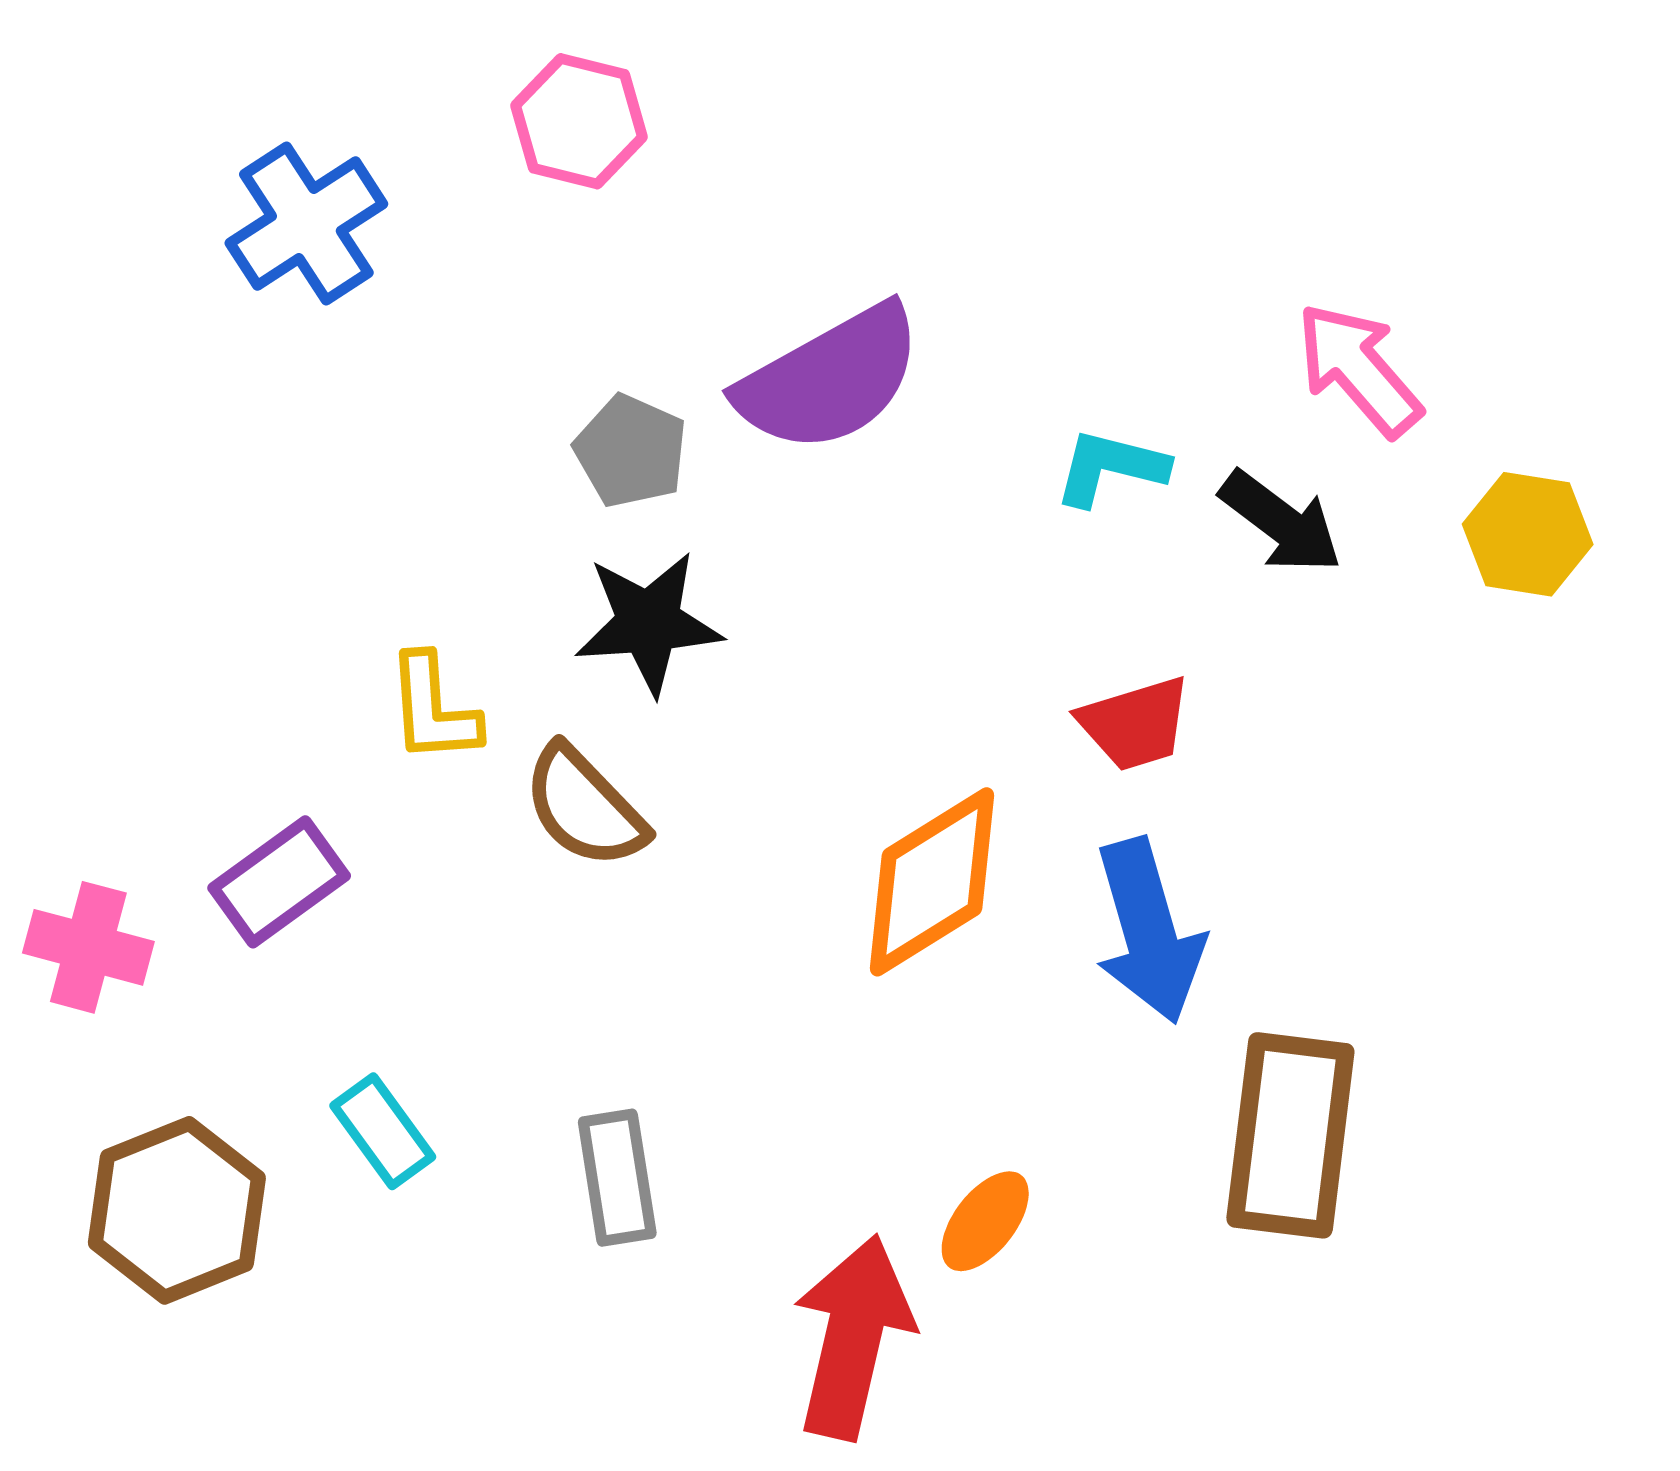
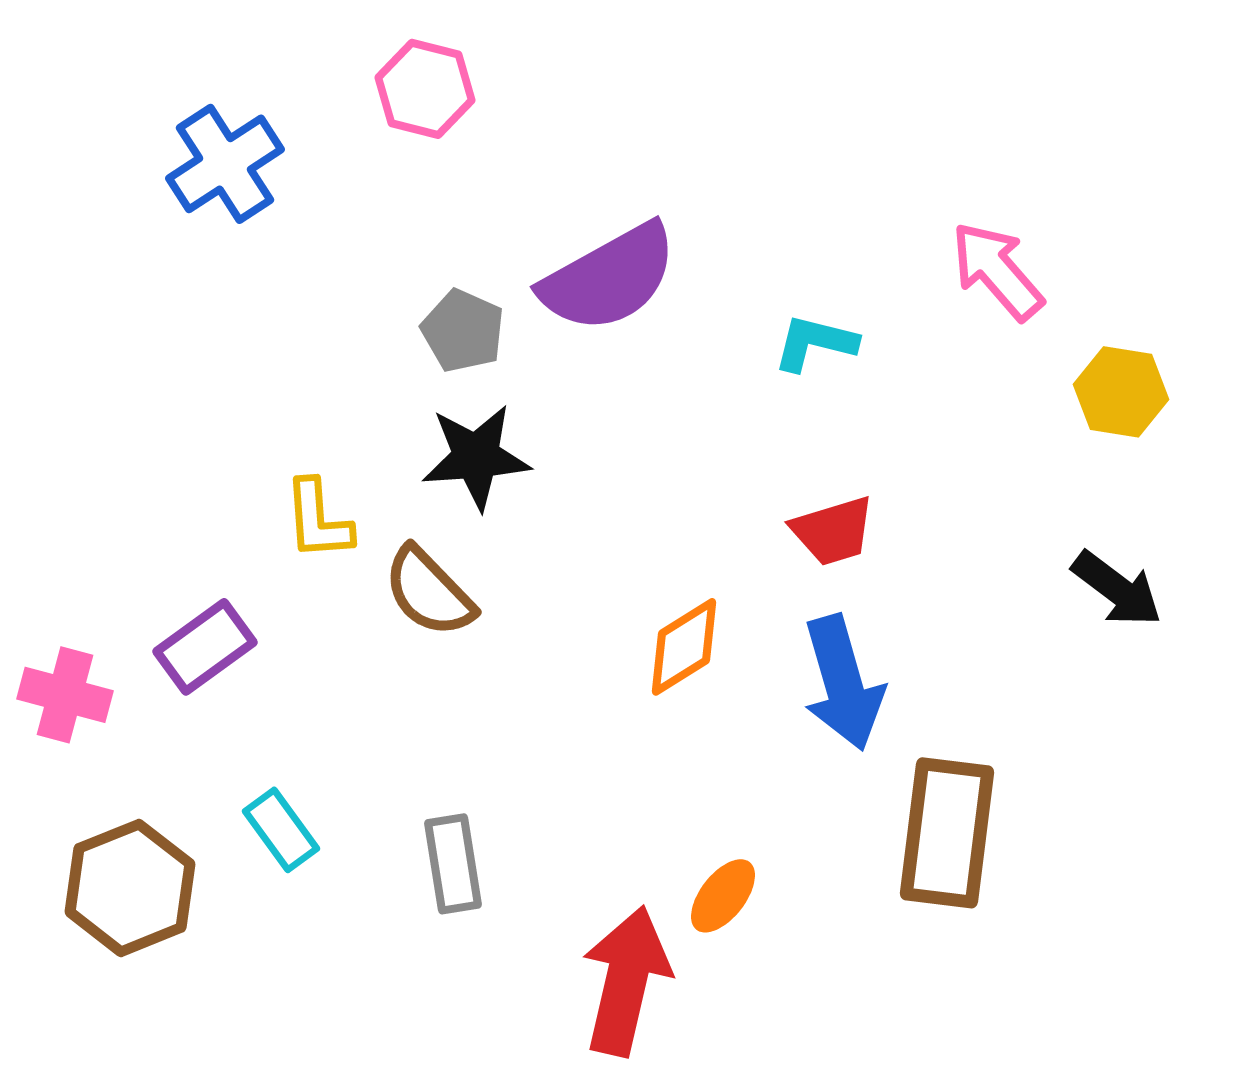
black arrow: (1281, 522) -> (1117, 589), moved
orange diamond: (932, 882) -> (684, 647), size x0.7

